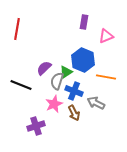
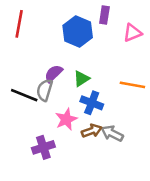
blue hexagon: (83, 60) -> (78, 31), moved
gray semicircle: (57, 81) -> (45, 90), moved
gray arrow: (96, 103) -> (112, 133), moved
brown arrow: (74, 113) -> (92, 131), turned -84

